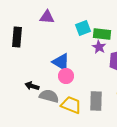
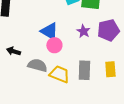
purple star: (99, 47) -> (83, 31), moved
black arrow: (32, 86) -> (13, 51), moved

